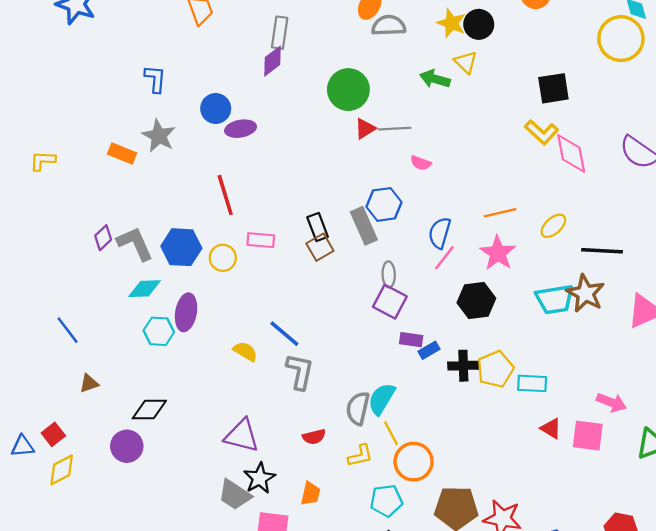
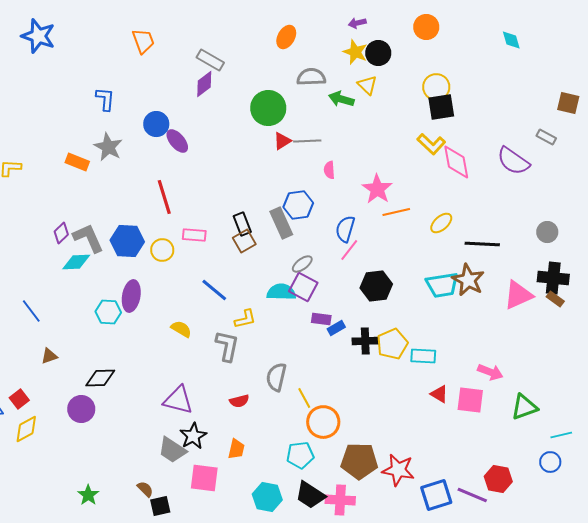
gray semicircle: (389, 26) -> (311, 77), moved
gray rectangle: (280, 33) -> (210, 60), turned -68
yellow circle: (621, 39) -> (436, 87), moved, size x0.7
purple ellipse: (241, 129) -> (177, 141), turned 60
pink semicircle: (421, 163) -> (329, 170), turned 66
pink star: (498, 253) -> (377, 189), moved
gray ellipse: (389, 274) -> (302, 264), turned 55
cyan diamond: (145, 289) -> (76, 262), moved
blue line: (284, 334) -> (214, 290), moved
cyan semicircle: (382, 399) -> (281, 292), moved, turned 60
yellow L-shape: (360, 456) -> (245, 319), moved

